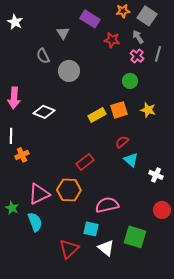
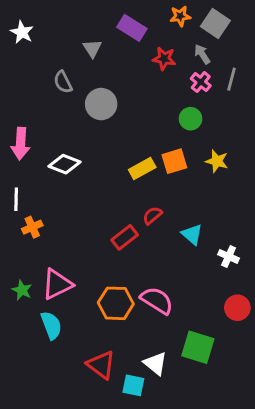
red semicircle: (122, 142) -> (152, 215), moved
orange hexagon: (69, 190) -> (116, 303), moved
pink semicircle: (107, 205) -> (157, 300), turned 45
green star: (12, 208) -> (22, 290), moved
cyan square: (91, 229) -> (133, 385), moved
red triangle: (69, 249) -> (101, 365), turned -40

